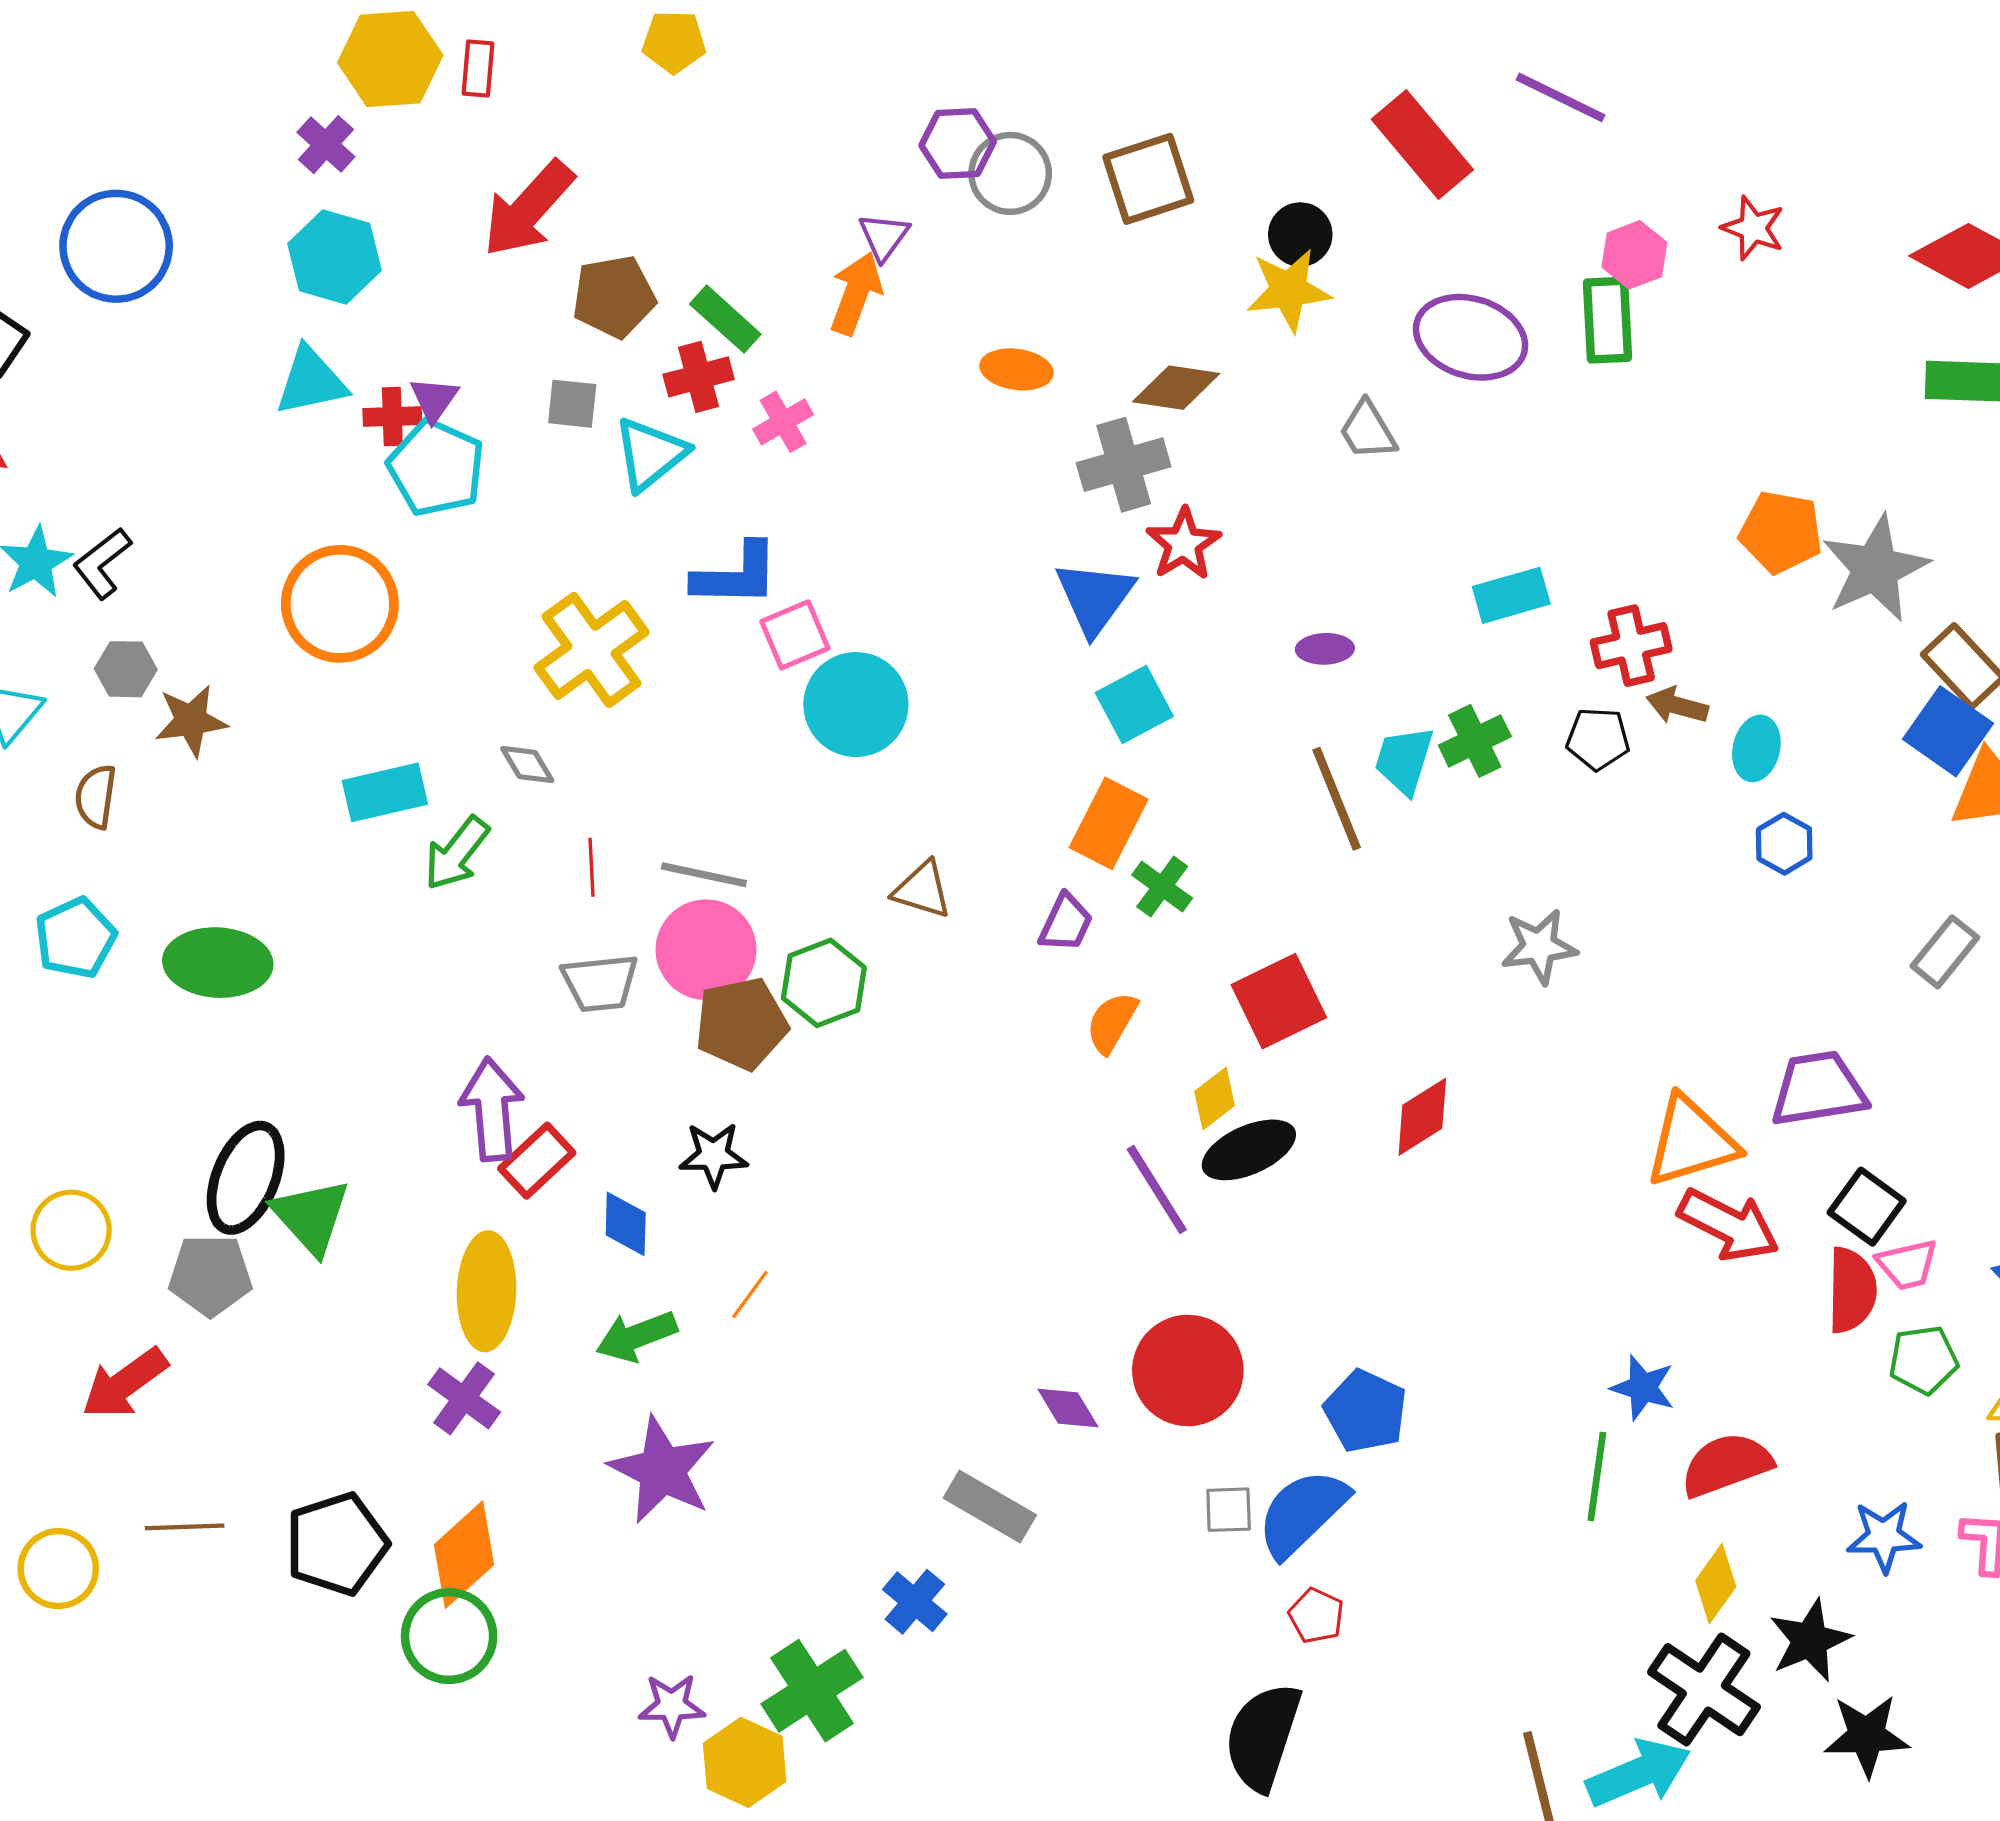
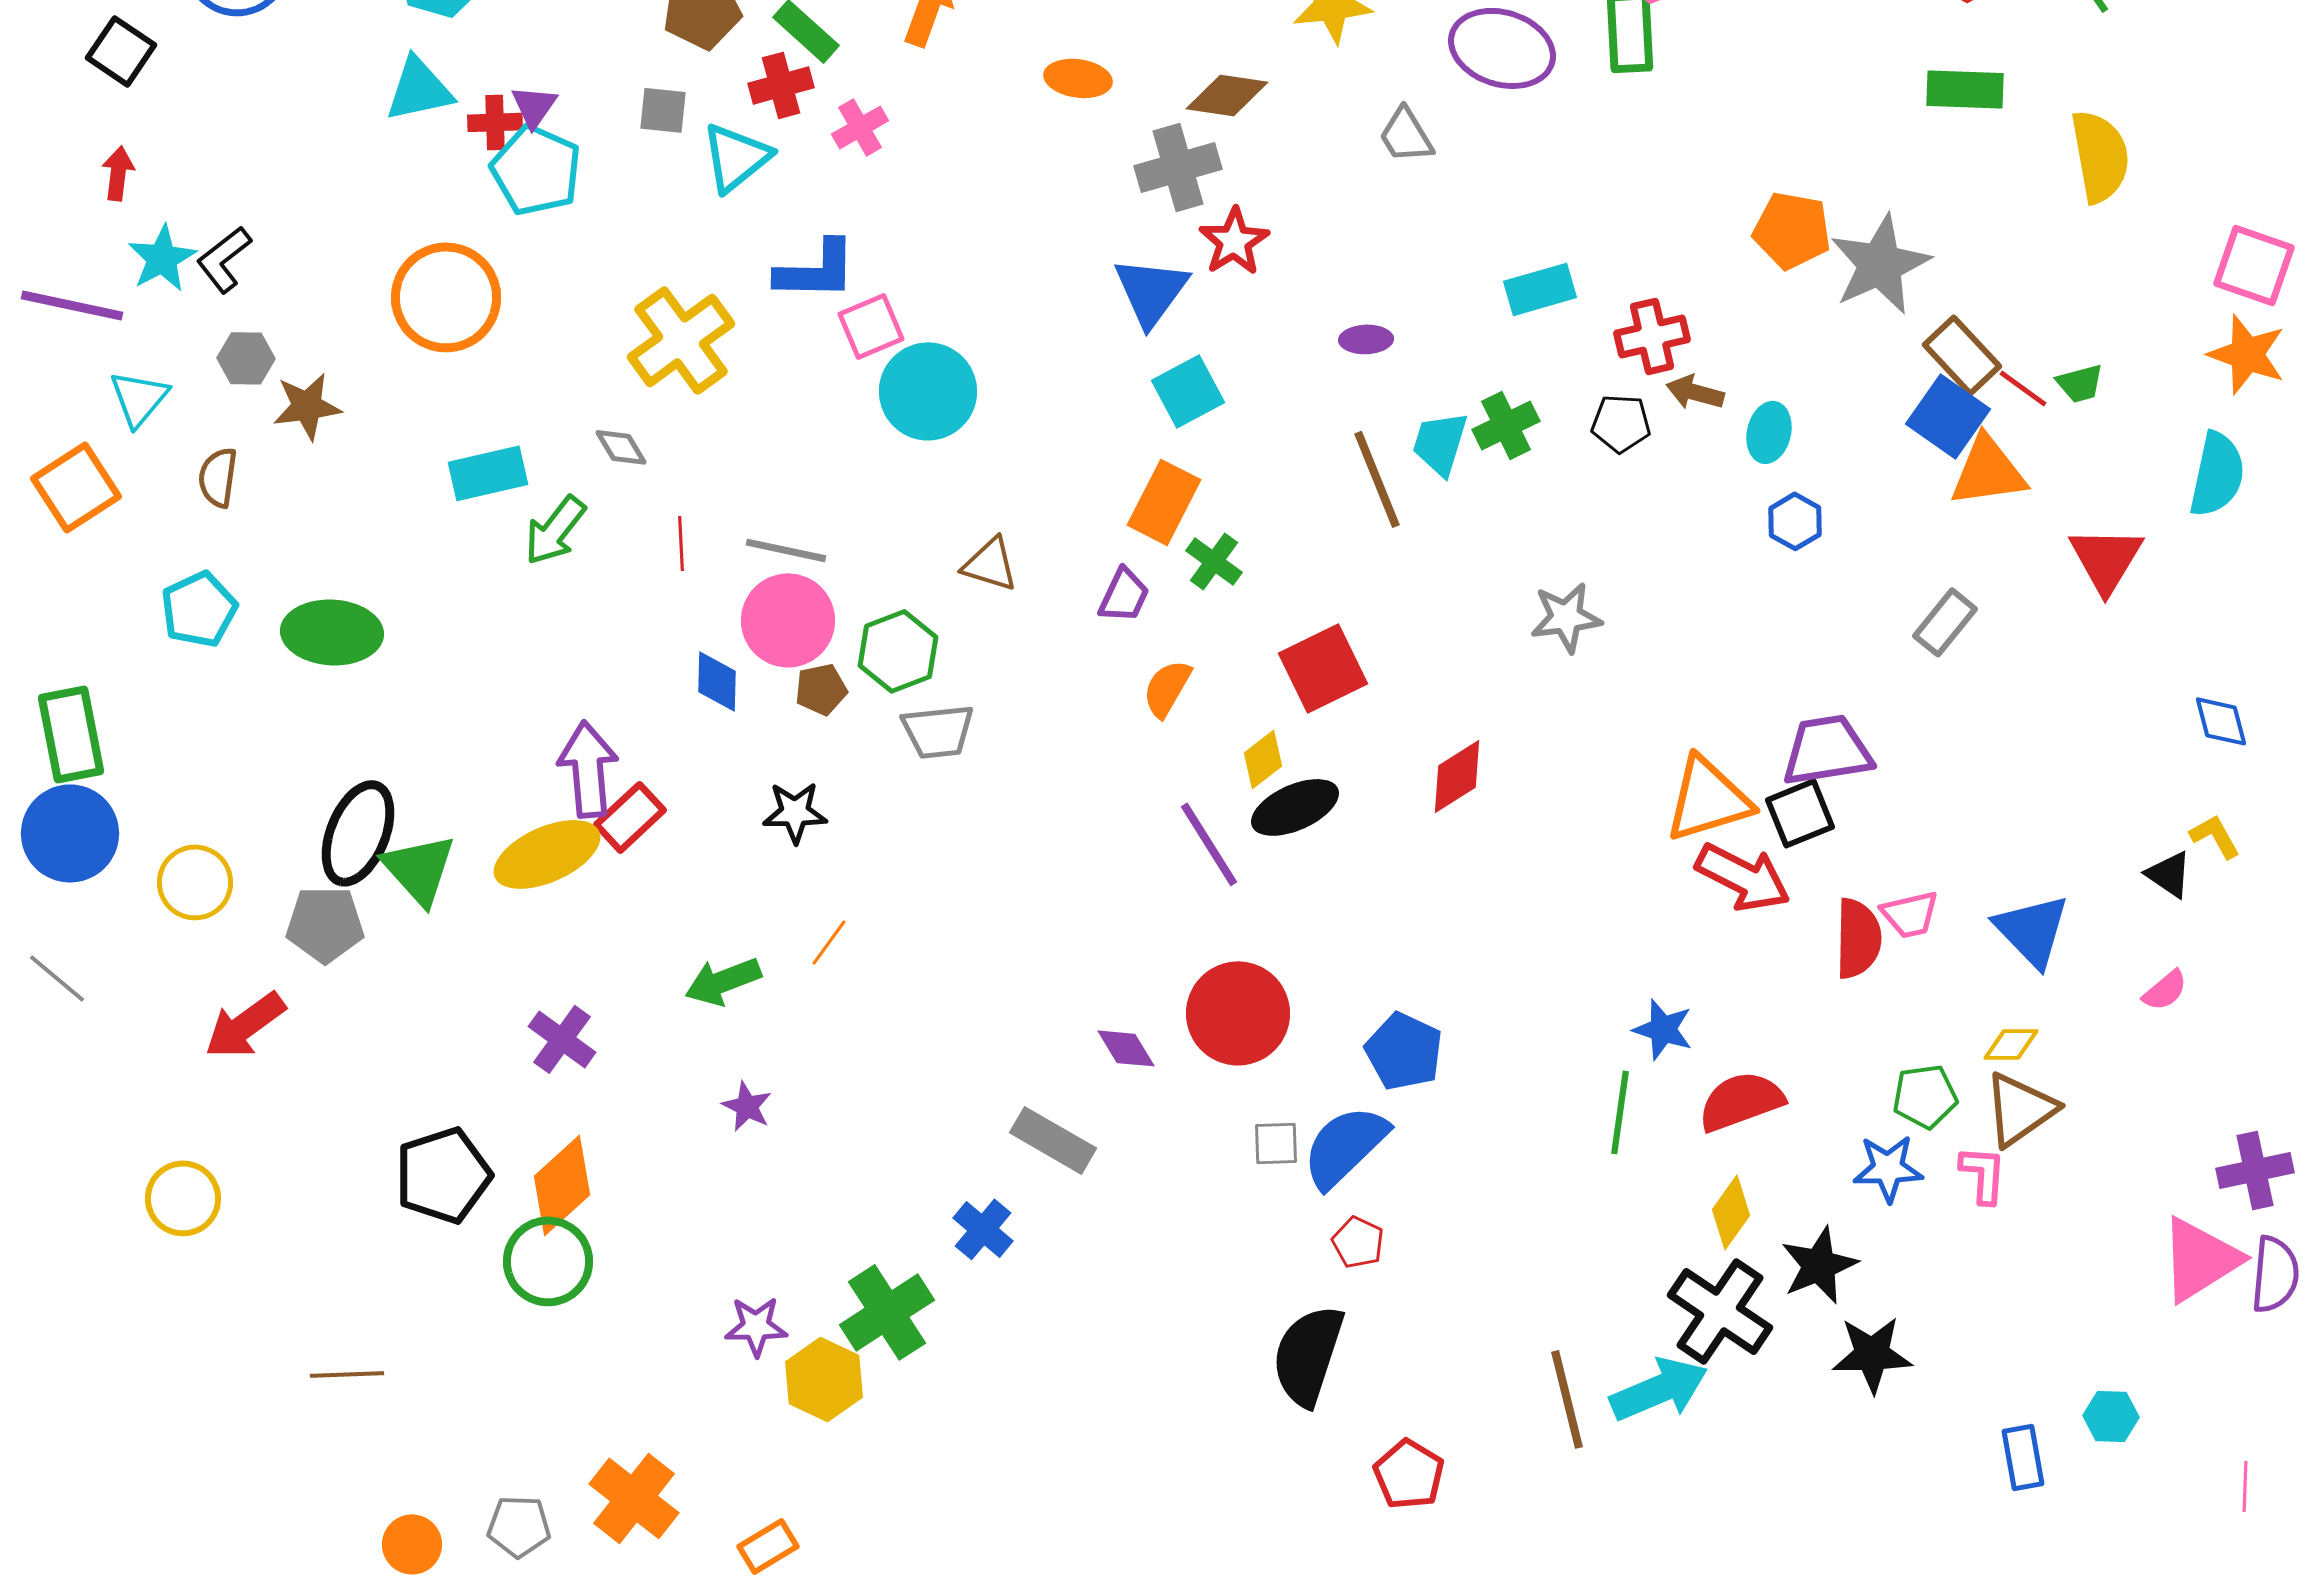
gray trapezoid: (600, 983) -> (938, 731), moved
brown pentagon: (741, 1024) -> (821, 689), size x0.6
black square: (1867, 1207) -> (1800, 813), moved, turned 32
blue diamond: (626, 1224) -> (717, 681), moved
yellow ellipse: (487, 1291) -> (547, 854), moved, turned 64
green pentagon: (1923, 1360) -> (1925, 1096), moved
purple star: (662, 1470) -> (747, 1106), size x0.5
brown line: (185, 1527) -> (347, 1374), moved

